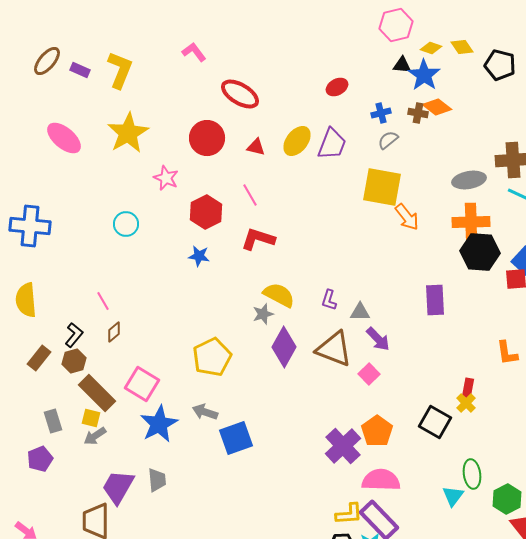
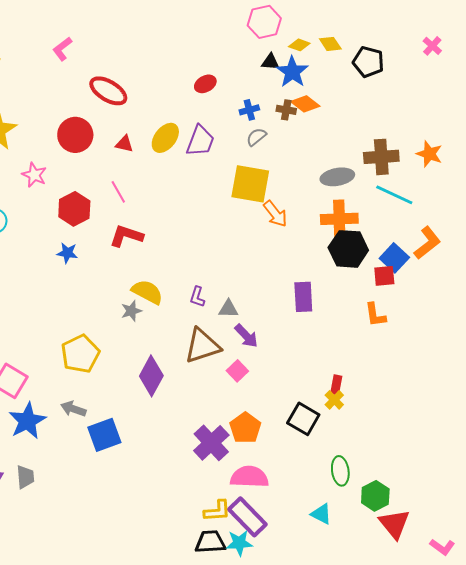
pink L-shape: (194, 52) -> (62, 49), turned -90
purple diamond: (284, 347) -> (151, 376), moved
brown triangle: (334, 349) -> (202, 346), turned -39
orange L-shape: (507, 353) -> (375, 315), moved
cyan triangle: (453, 496) -> (321, 514), moved, turned -40

